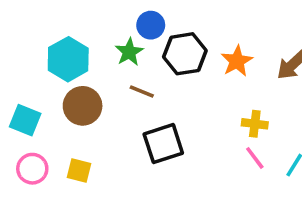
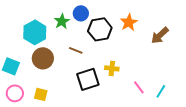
green star: (129, 52) -> (62, 21), moved
orange star: (237, 61) -> (129, 22), moved
yellow cross: (255, 124) -> (112, 68), moved

